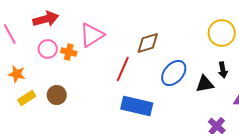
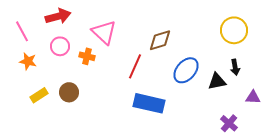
pink triangle: (92, 35) -> (104, 32), turned -44
orange cross: (69, 52) -> (87, 56), moved
orange star: (17, 74) -> (28, 61), moved

